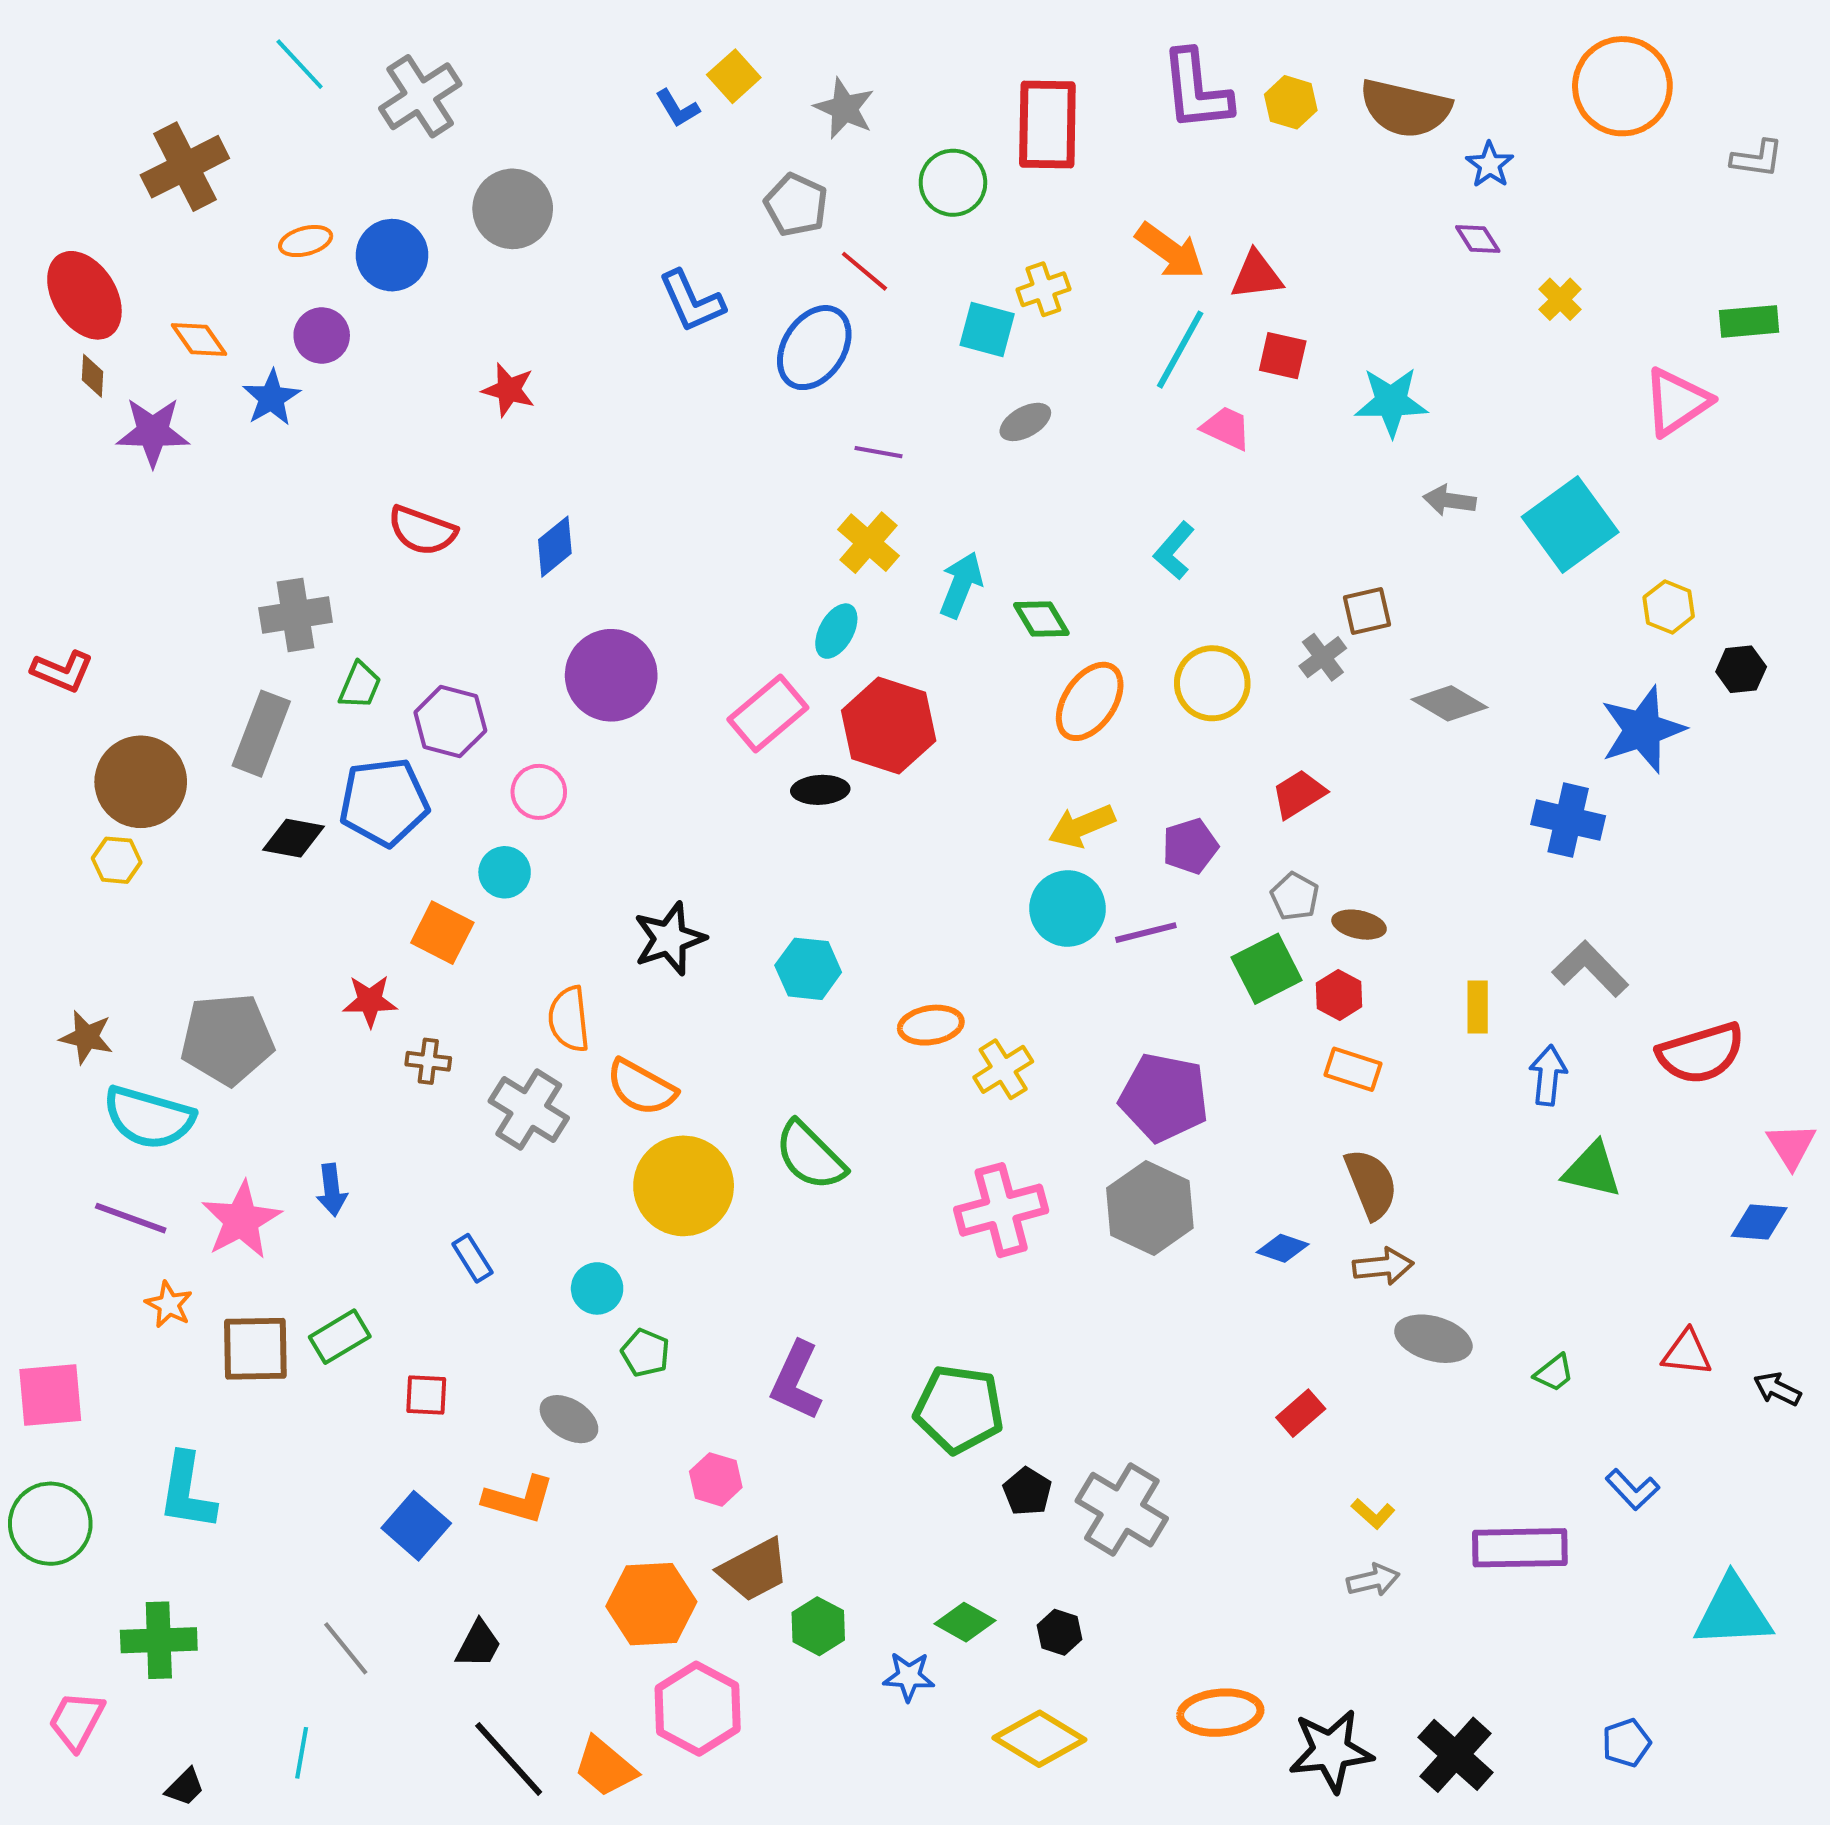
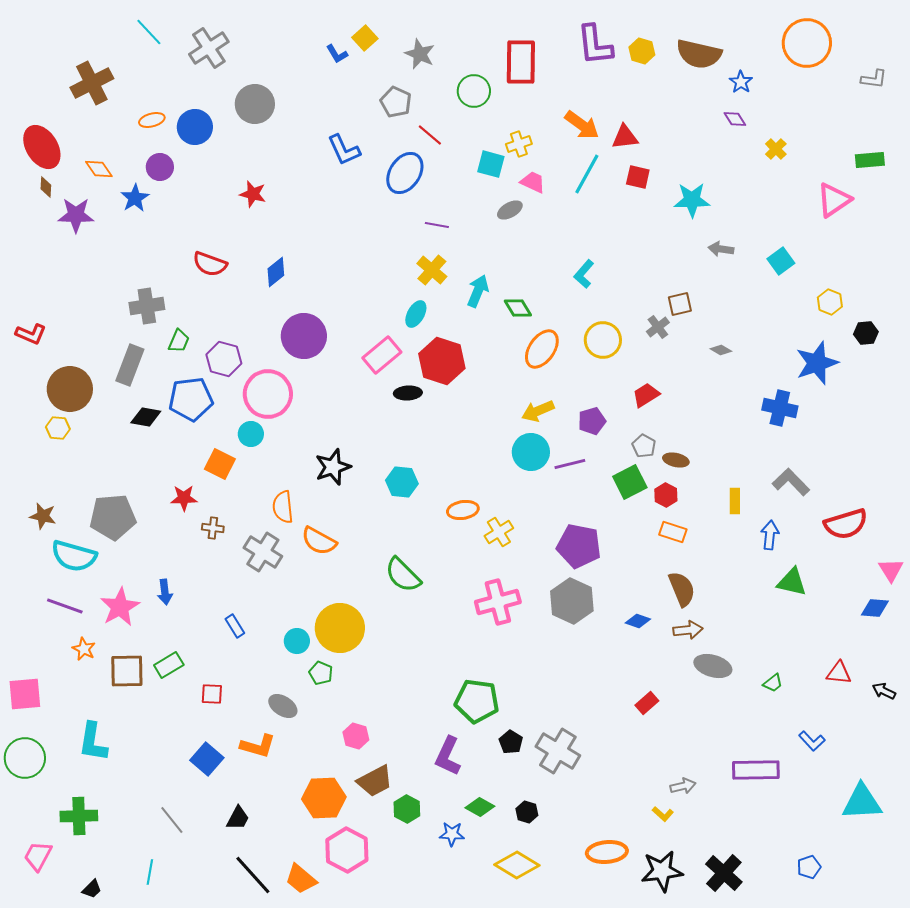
pink trapezoid: (1226, 428) -> (533, 182), moved
cyan square: (1570, 524) -> (781, 261), size x0.6
gray diamond: (1450, 703) -> (721, 350), size x0.6
pink circle: (539, 792) -> (268, 394), size x1.8
yellow circle: (684, 1186) -> (340, 628), moved
purple L-shape: (796, 1381) -> (448, 756), moved
yellow L-shape: (1373, 1514) -> (663, 814), moved

